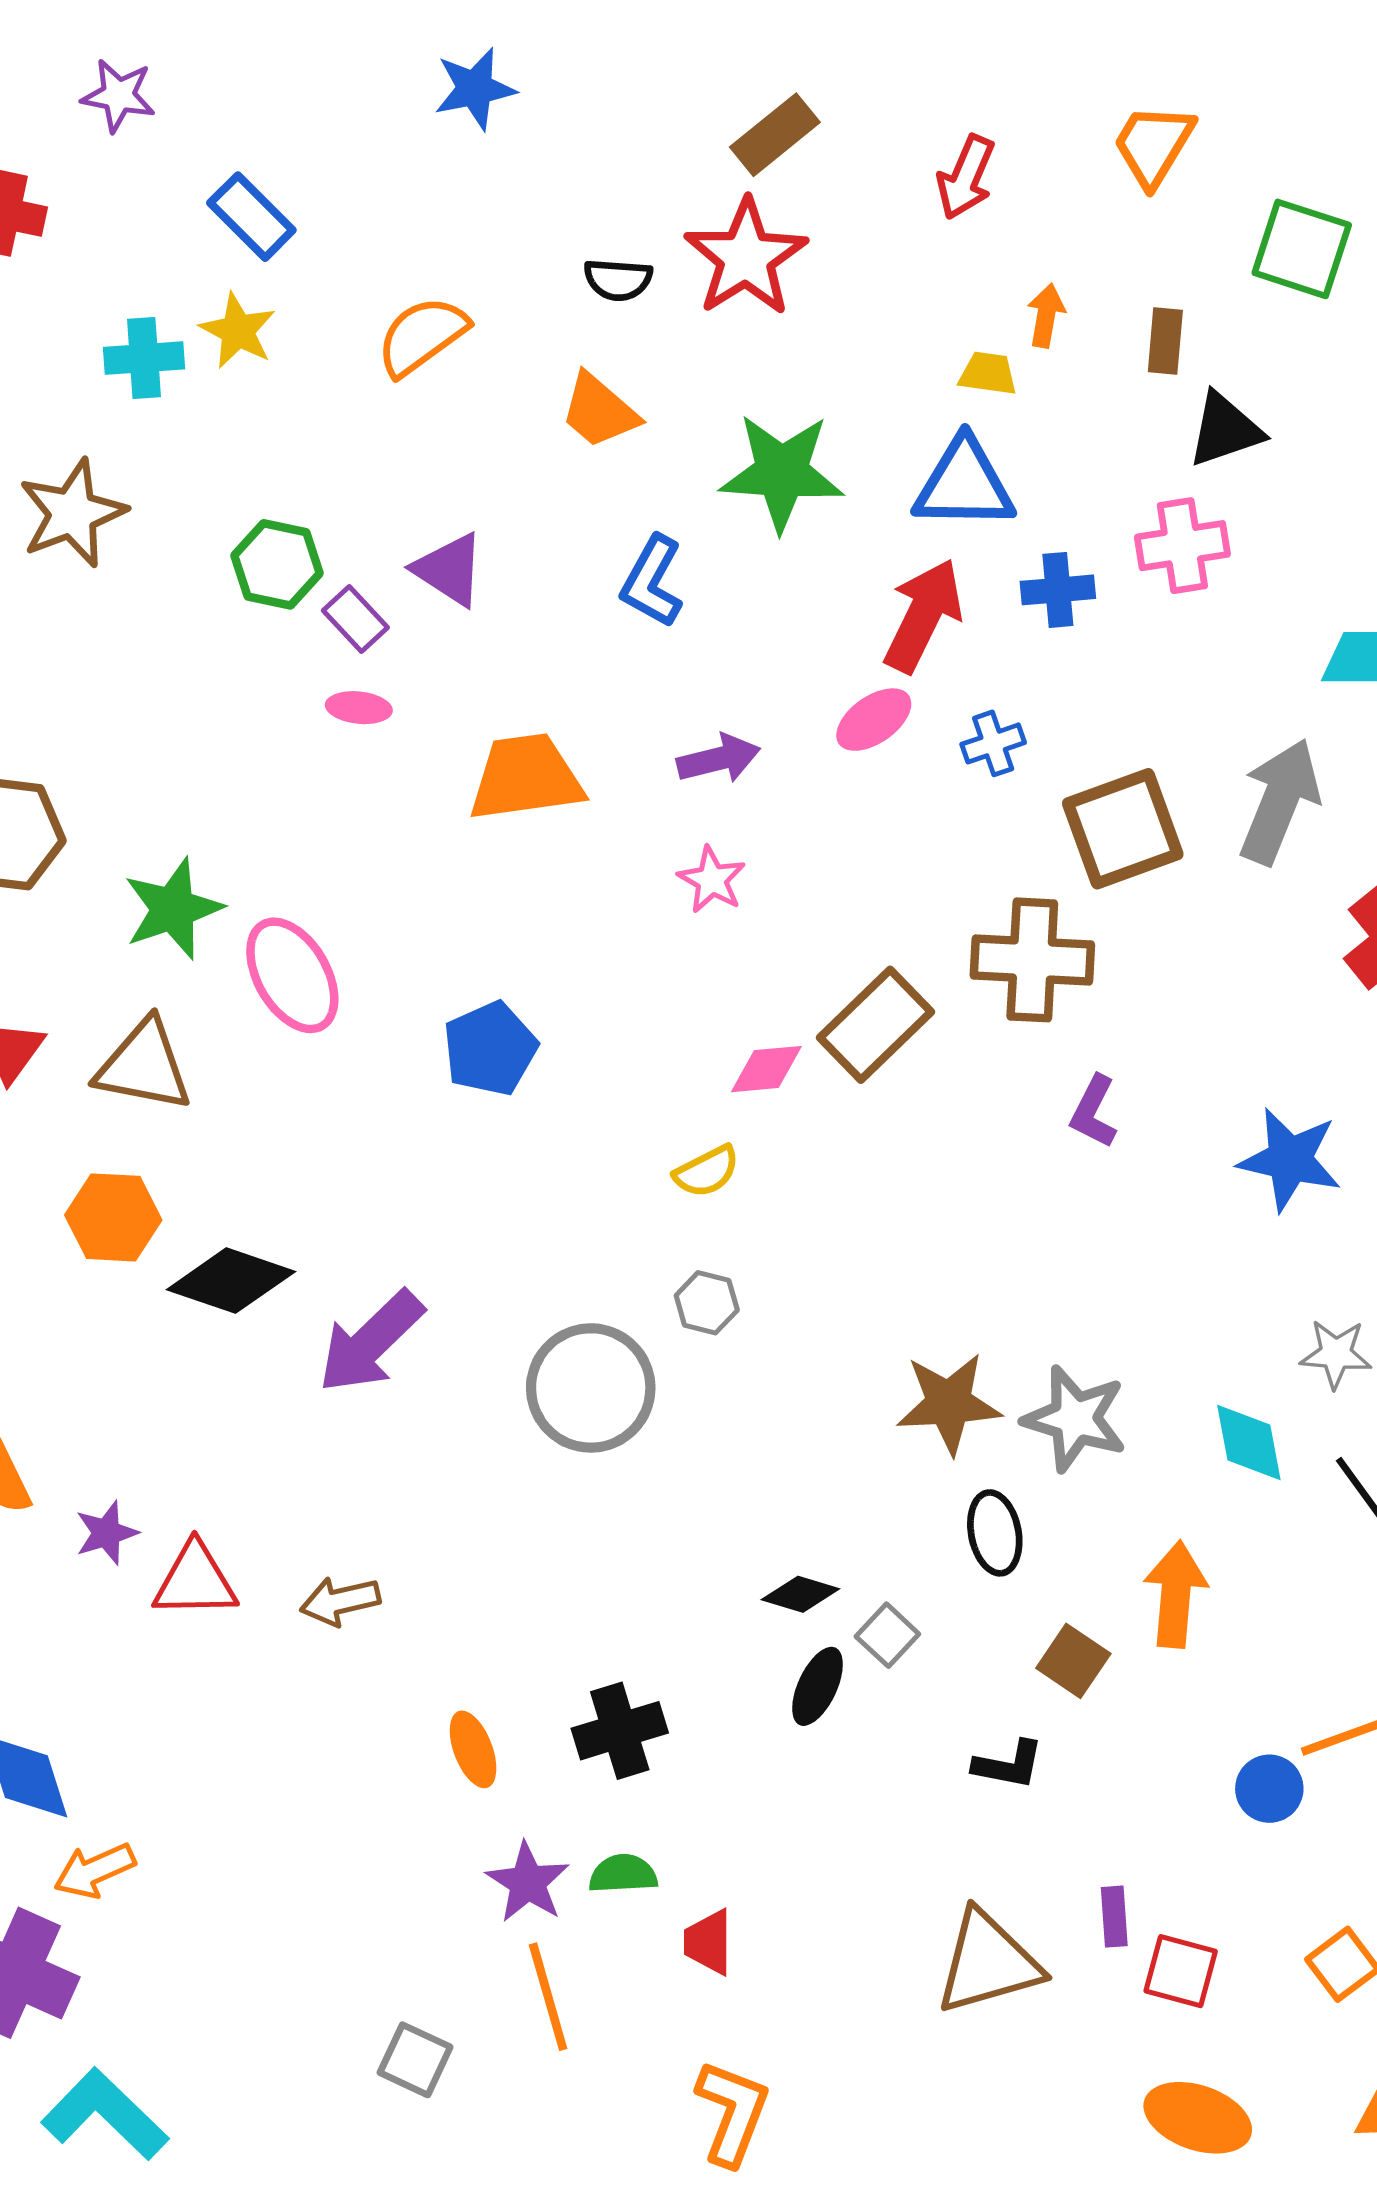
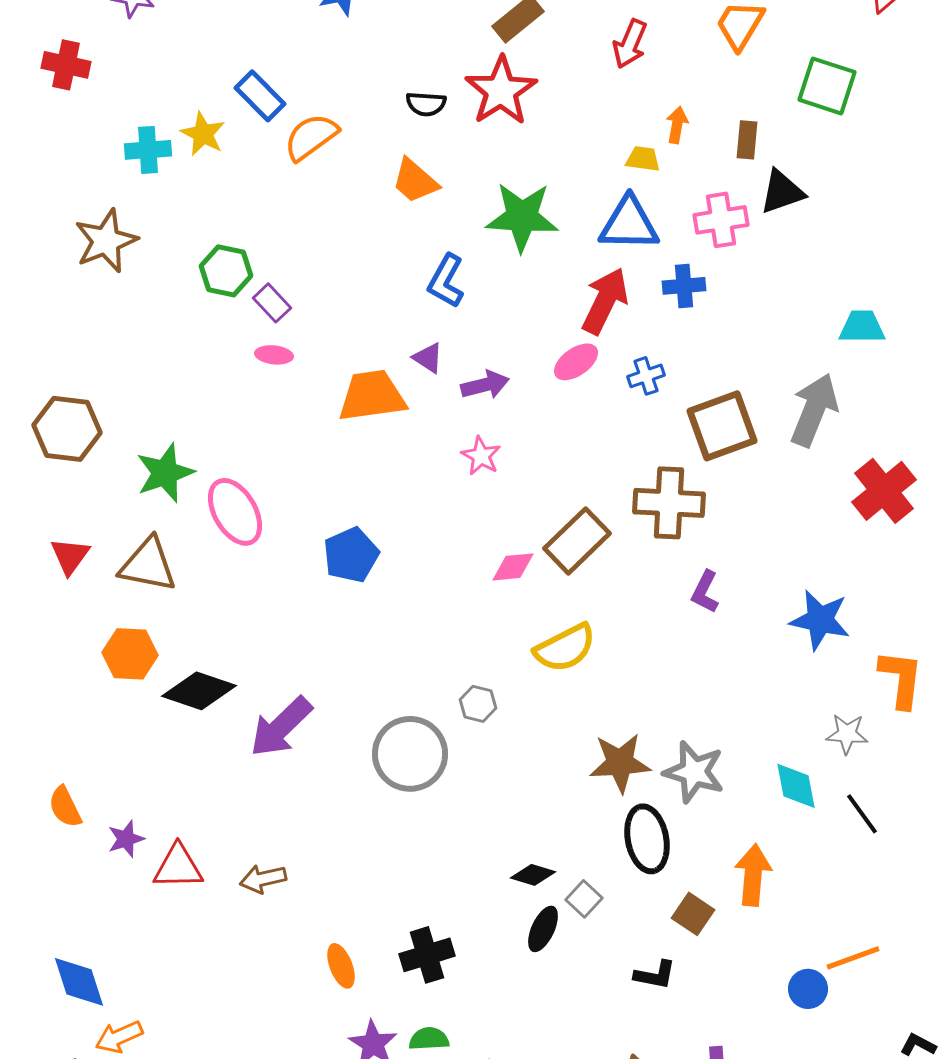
blue rectangle: (251, 217) -> (260, 96), moved
pink cross: (1182, 546) -> (721, 220), moved
purple triangle: (449, 570) -> (428, 358), moved, size x0.7
yellow semicircle: (707, 1171) -> (565, 648), moved, size x1.6
black ellipse: (995, 1533) -> (647, 839), size x1.4

